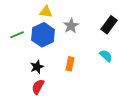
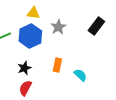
cyan semicircle: (106, 56) -> (80, 75), moved

